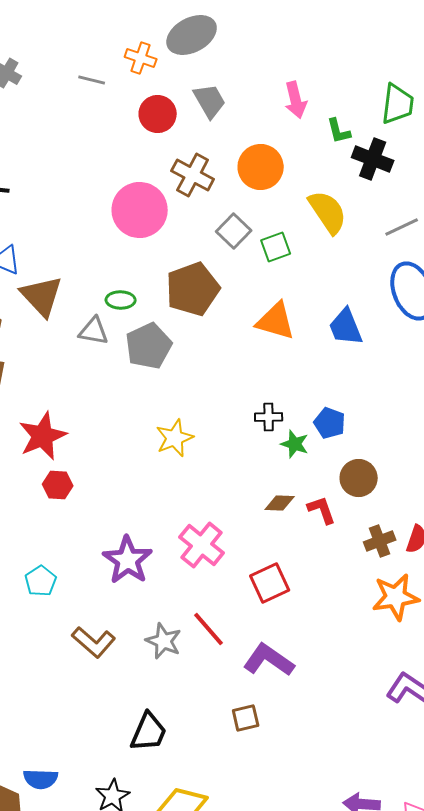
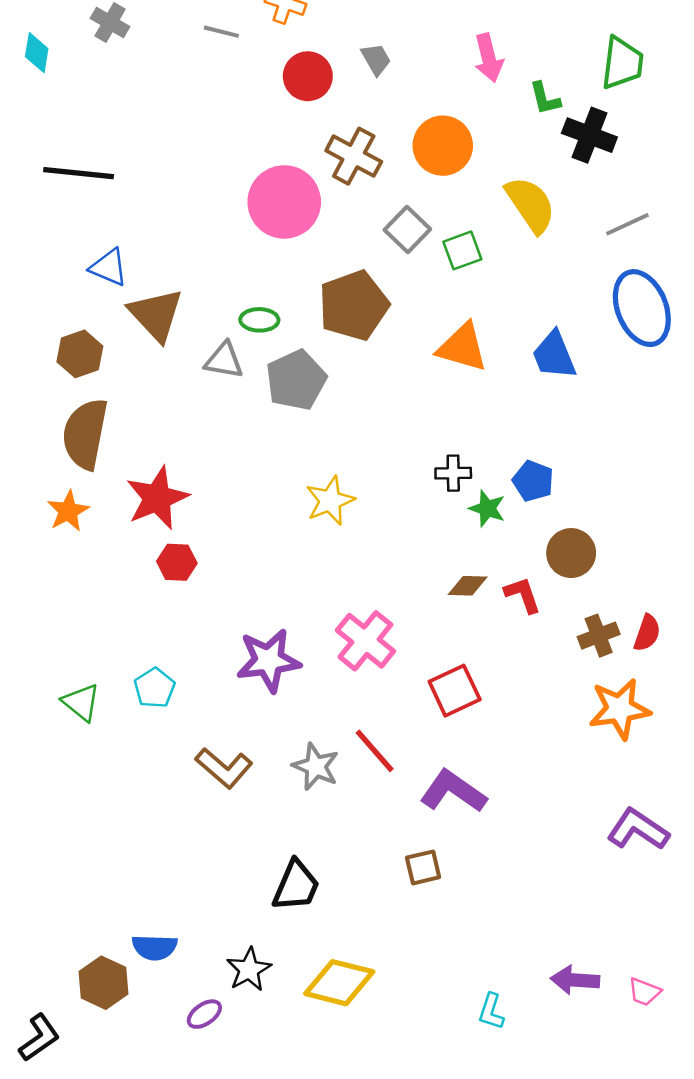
gray trapezoid: (210, 101) -> (376, 59), size x0.7
purple star: (128, 560) -> (269, 660), turned 30

